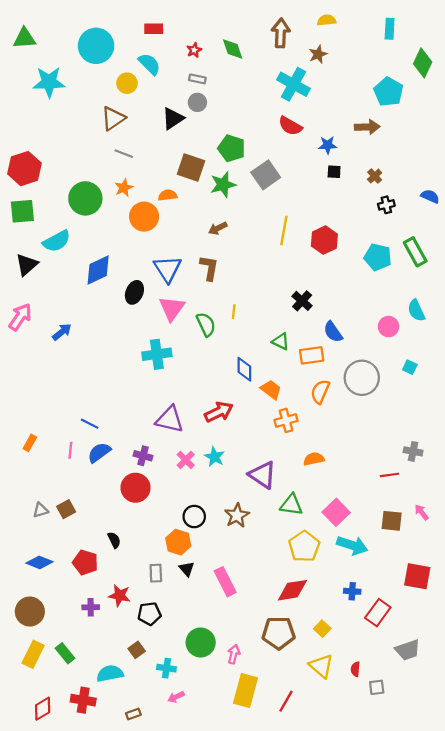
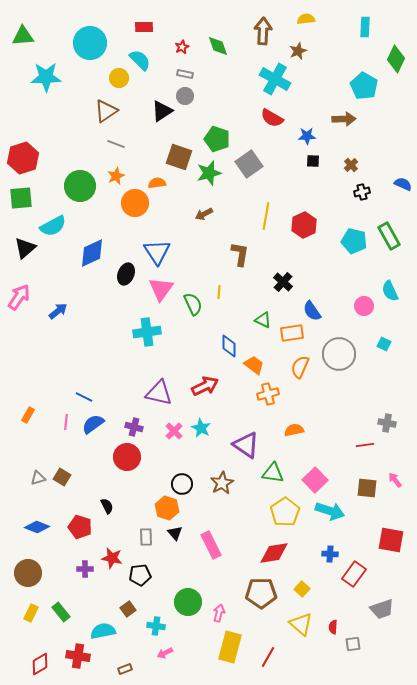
brown L-shape: (209, 268) -> (240, 254), moved
brown square: (66, 509) -> (62, 477), turned -30
yellow rectangle: (33, 654) -> (31, 613), size x0.7

